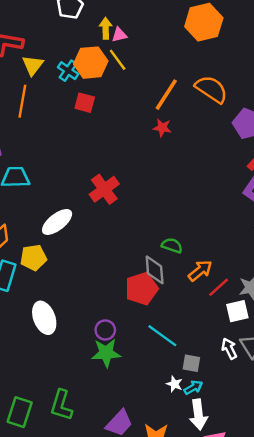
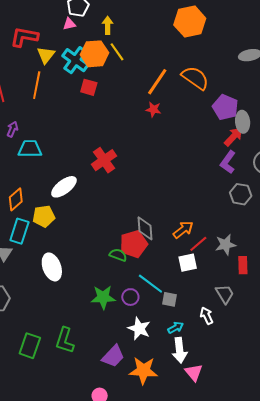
pink triangle: (119, 35) -> (69, 24), moved
cyan cross: (68, 71) -> (75, 60), size x1.5
green semicircle: (172, 245) -> (118, 255), moved
white square: (237, 311) -> (188, 263), moved
purple circle: (105, 330) -> (130, 297), moved
white arrow: (229, 349) -> (207, 316), moved
gray square: (191, 363) -> (169, 299), moved
white star: (174, 384) -> (139, 329), moved, size x1.6

